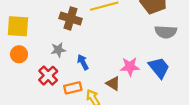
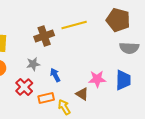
brown cross: (71, 18) -> (44, 36), turned -36
blue trapezoid: (159, 68) -> (123, 80), turned 40

